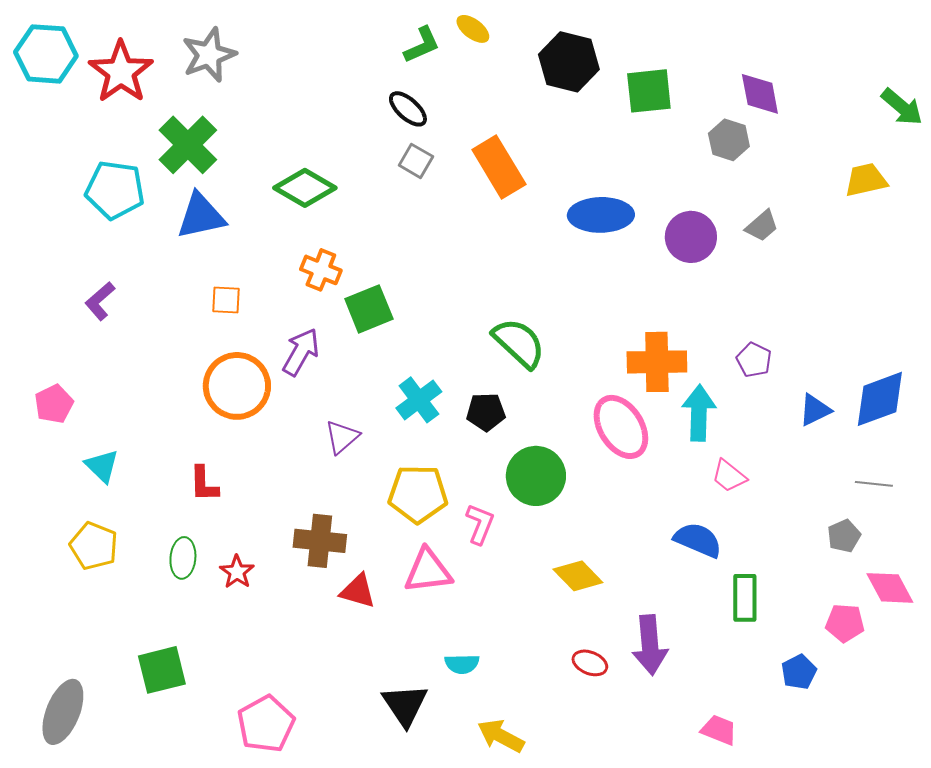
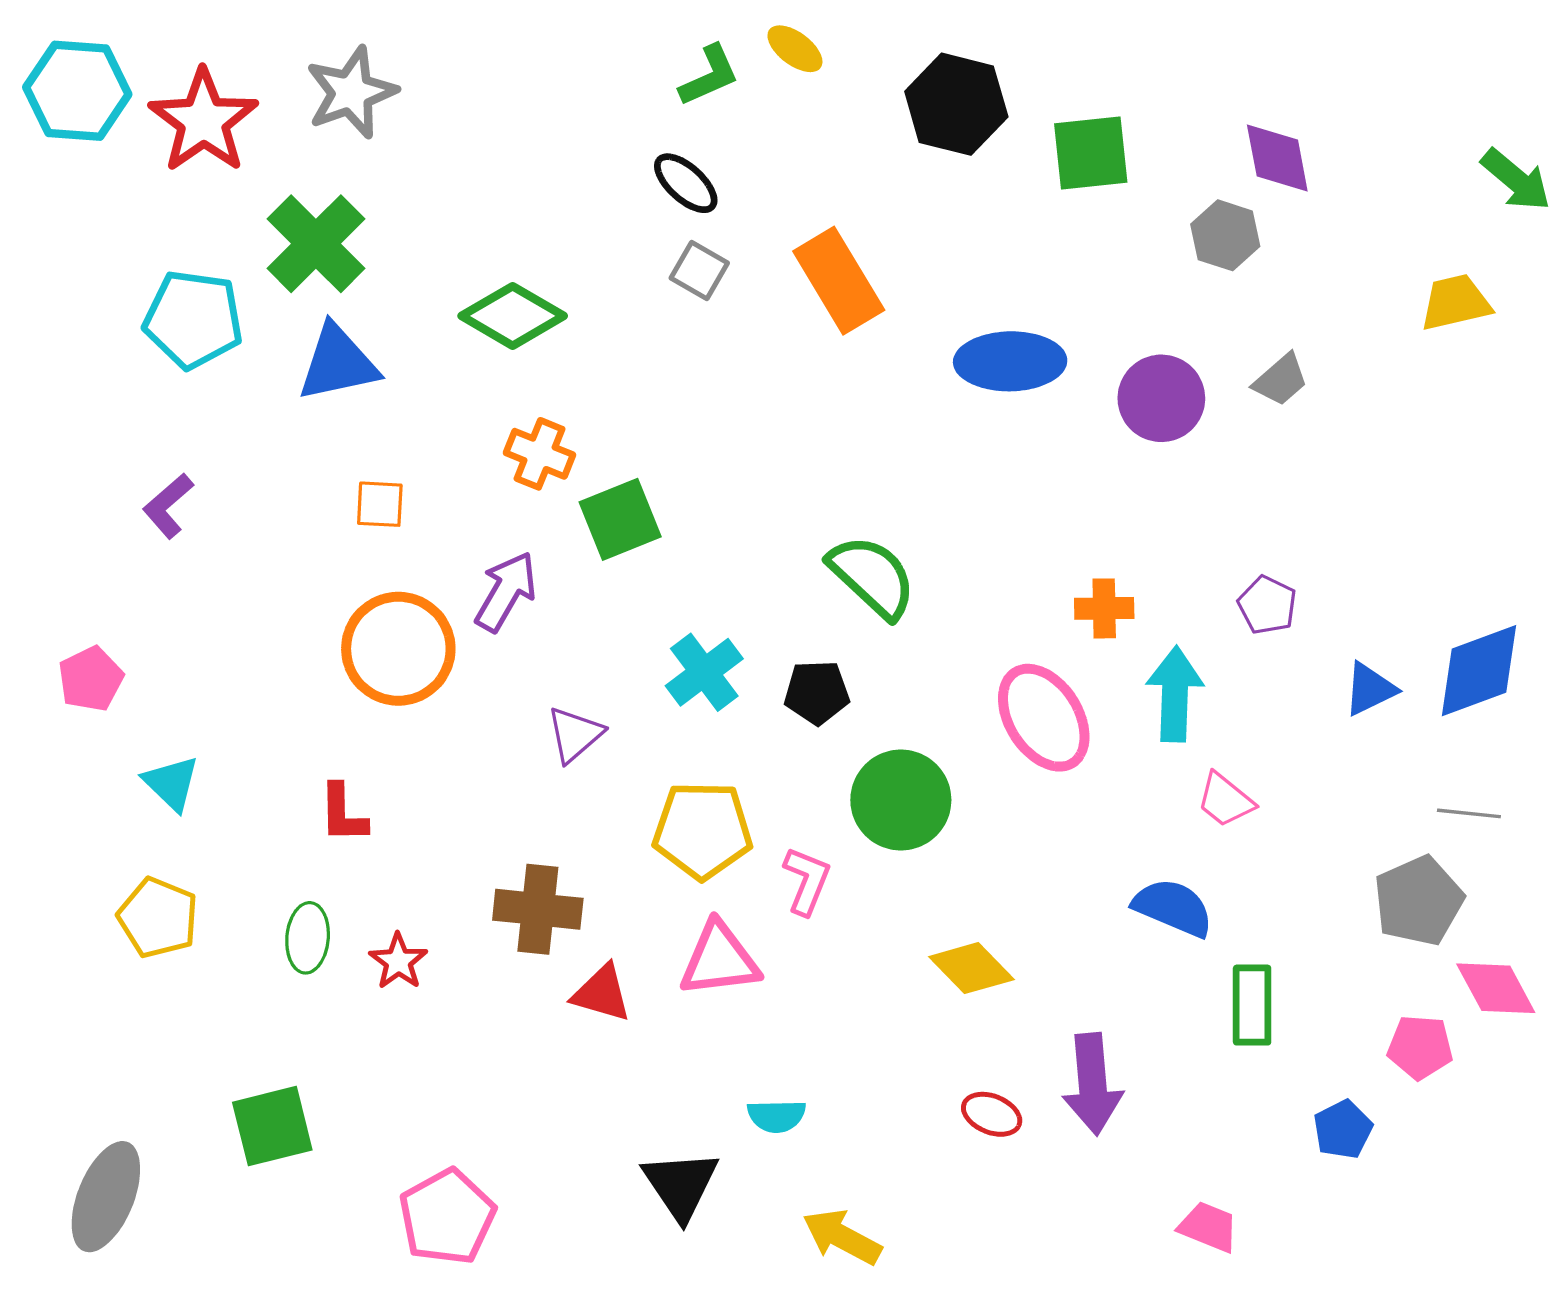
orange cross: (657, 362) -> (1104, 608), size x0.6
gray pentagon: (844, 536) -> (1419, 901), size x1.6

